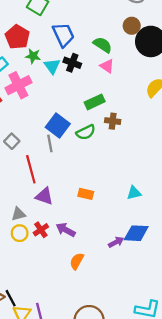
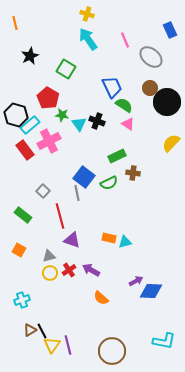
blue trapezoid: (63, 35) -> (112, 87), moved
cyan triangle: (134, 193) -> (125, 242), moved
blue diamond: (136, 233) -> (151, 291), moved
orange semicircle: (77, 261) -> (101, 298), turned -77

